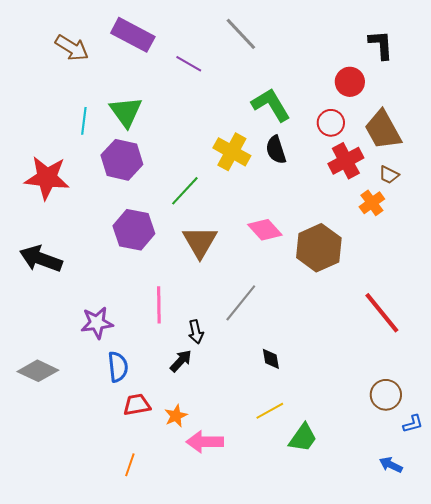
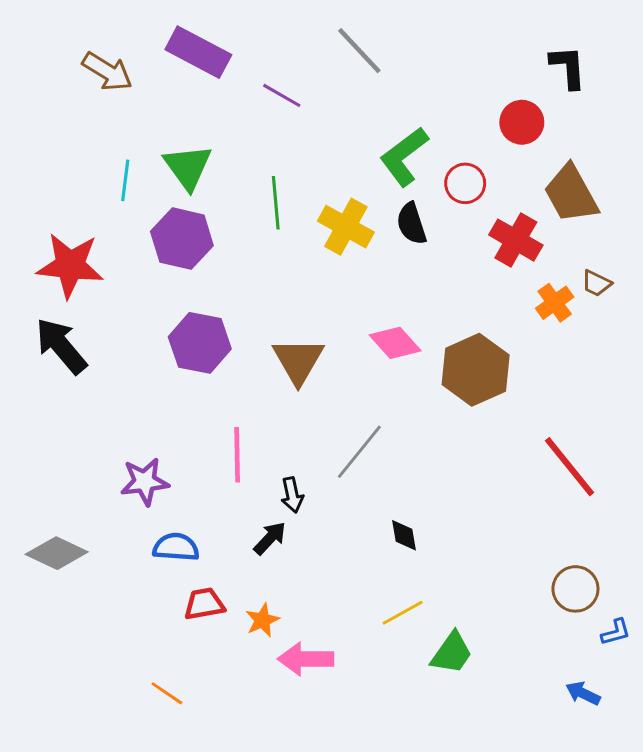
green L-shape: (271, 105) -> (404, 157), turned -96
red circle: (331, 123) -> (465, 183), moved
red cross: (346, 161) -> (516, 240), turned -32
brown trapezoid: (389, 175) -> (596, 283), moved
green line: (185, 191) -> (276, 203), moved, turned -48
black arrow: (41, 259) -> (61, 346), moved, turned 30
blue semicircle: (118, 367) -> (176, 547), turned -80
orange line: (130, 465) -> (167, 693), moved, turned -75

